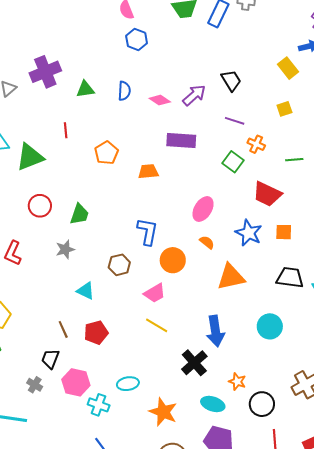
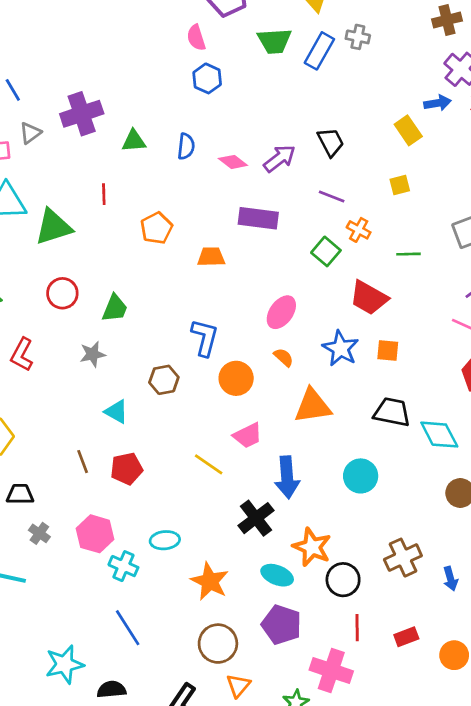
pink trapezoid: (155, 293) -> (248, 436), moved
black trapezoid: (50, 359) -> (20, 494), moved, turned 65
orange star: (237, 381) -> (312, 547), size x1.6

